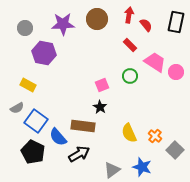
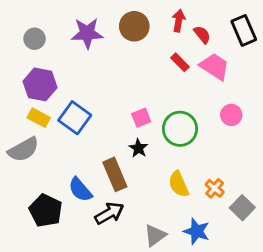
black rectangle: (176, 22) -> (244, 30), turned -35
purple hexagon: (44, 53) -> (40, 84), moved
pink trapezoid: (155, 62) -> (215, 66), moved
pink circle: (176, 72) -> (231, 115), moved
green circle: (130, 76) -> (180, 129), moved, size x1.6
gray semicircle: (17, 108) -> (23, 150), size x1.6
blue square: (36, 121) -> (75, 118), moved
brown rectangle: (83, 126) -> (115, 174), turned 60

